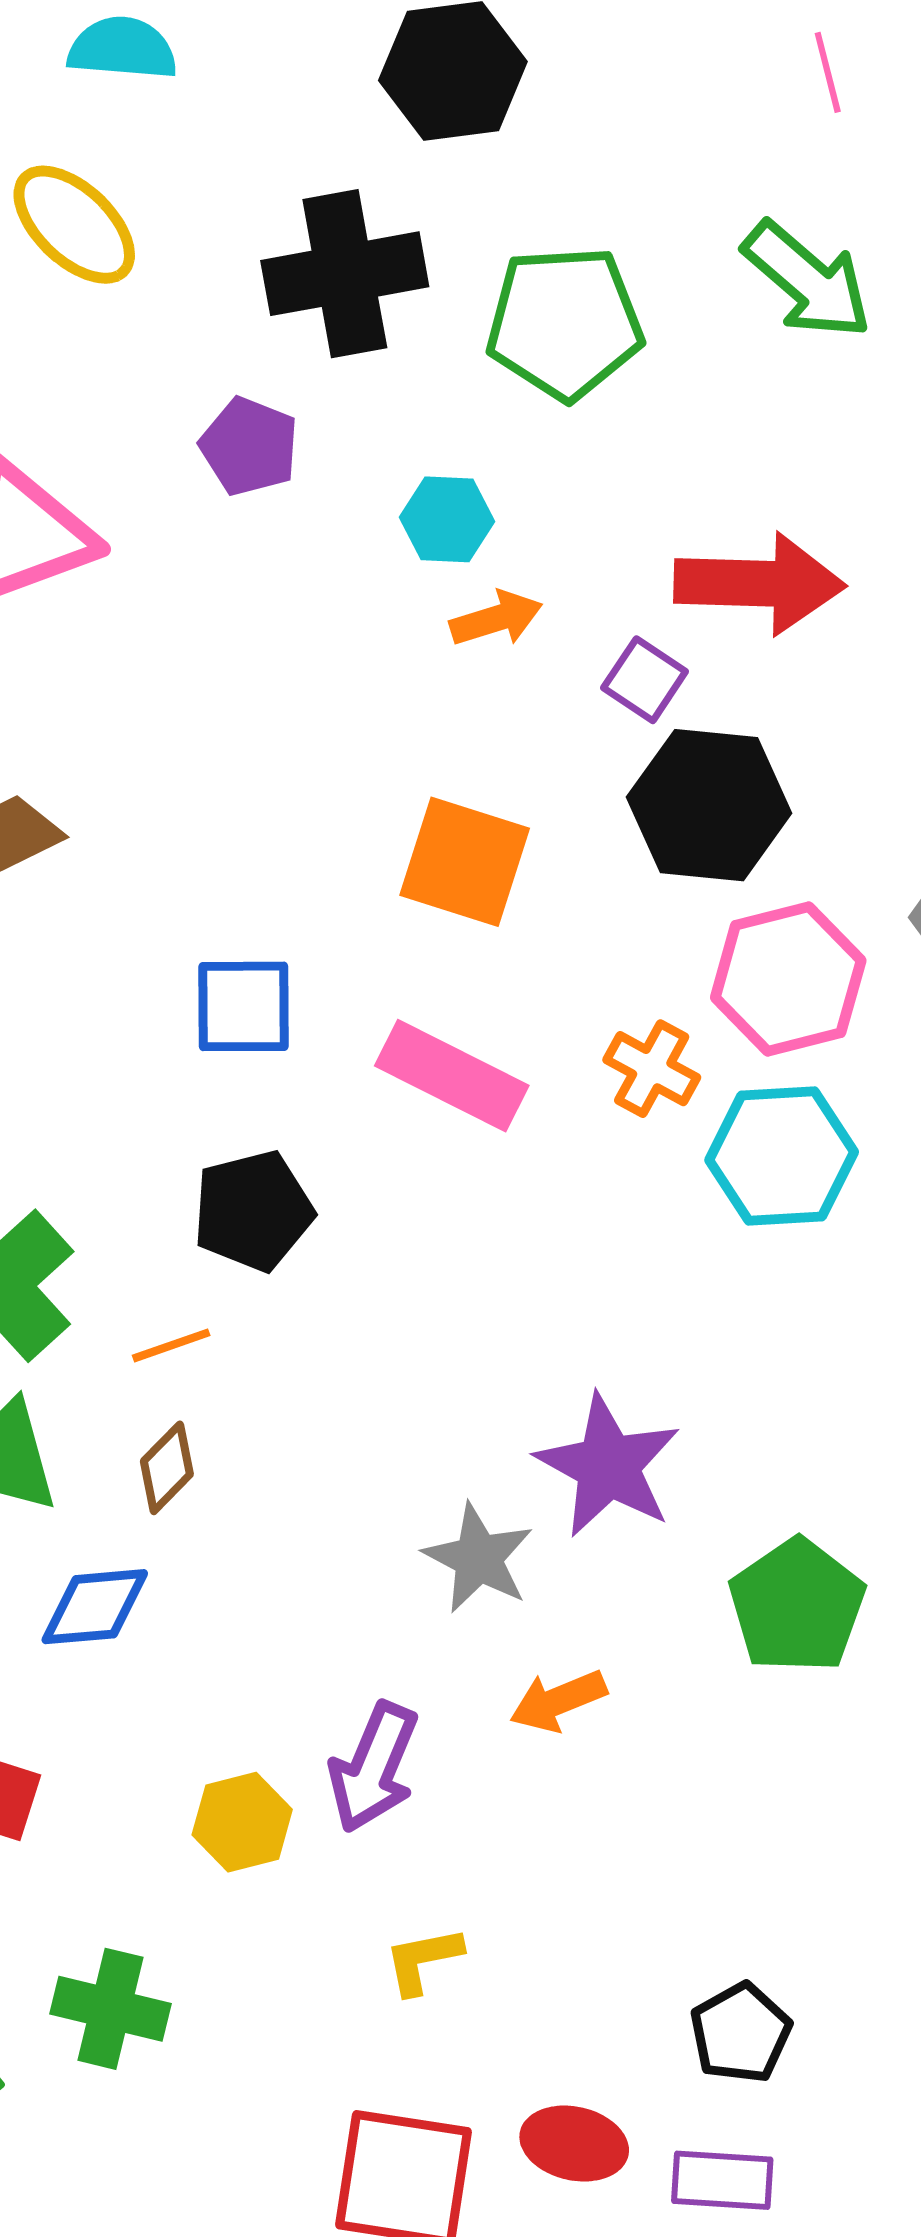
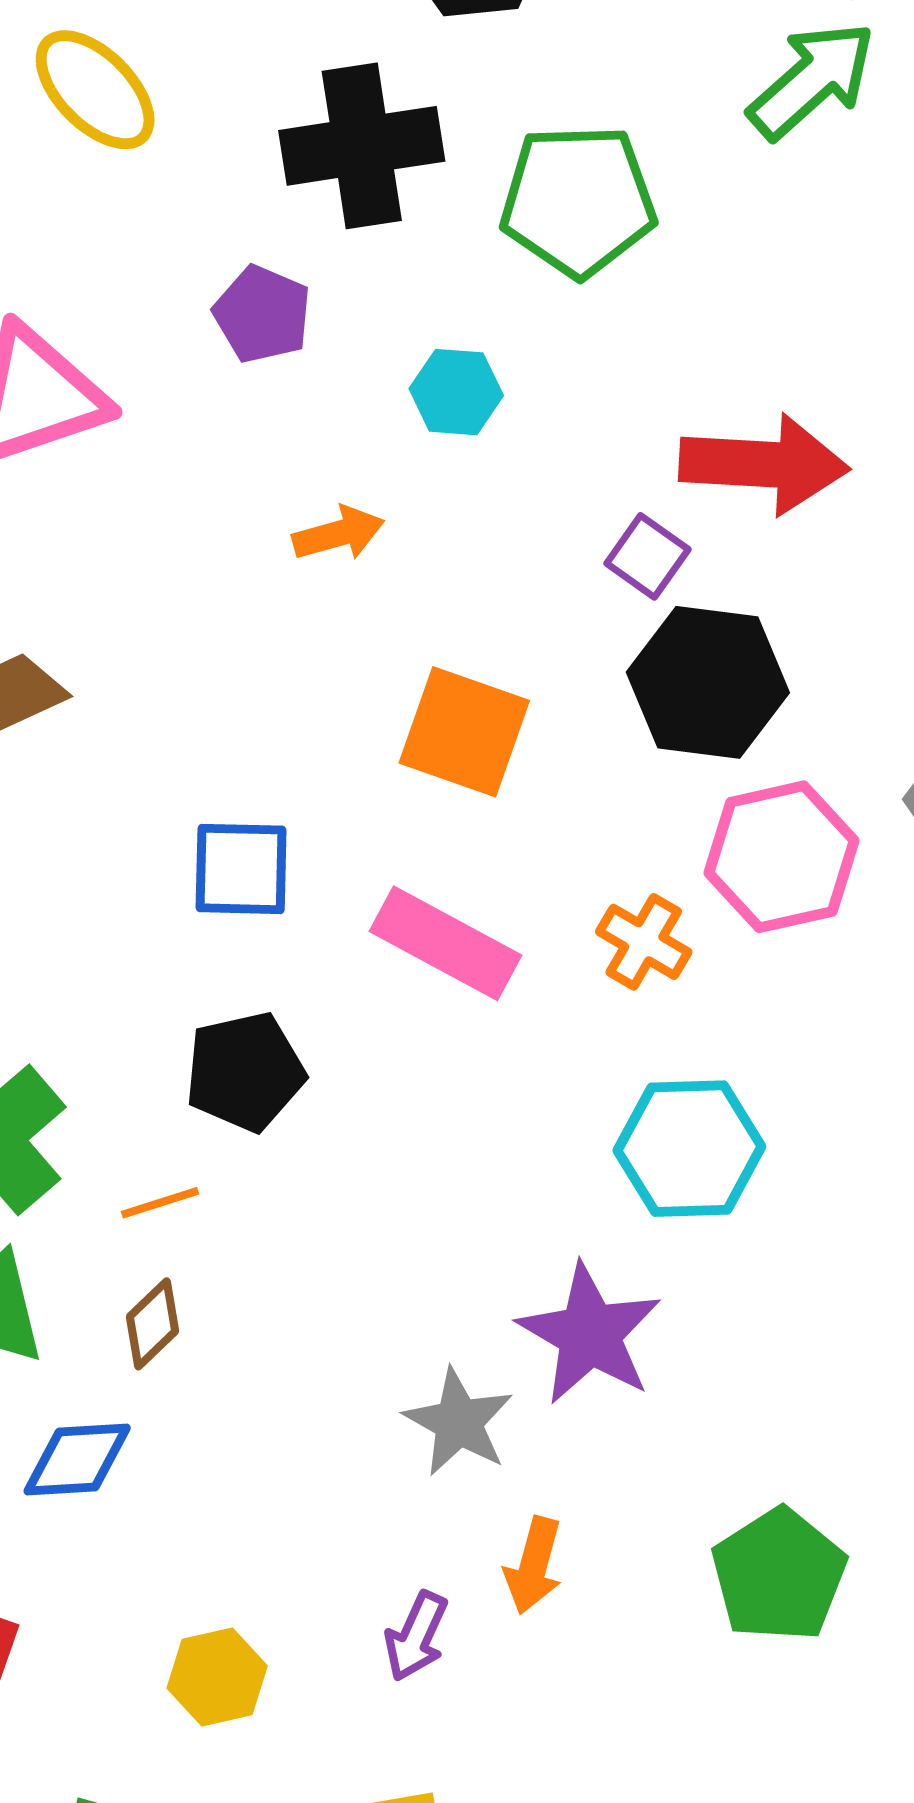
green arrow: (807, 280) -> (812, 80), moved, turned -84
orange arrow: (496, 619) -> (339, 534), moved
cyan hexagon: (782, 1156) -> (689, 1149), moved
green pentagon: (797, 1606) -> (779, 1575), moved
orange arrow: (558, 1701) -> (534, 1565), turned -54
purple arrow: (374, 1767) -> (416, 1636), moved, size x0.7

